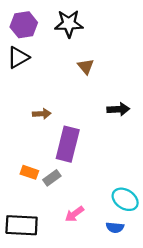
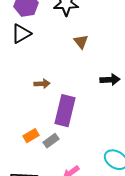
orange rectangle: (29, 172) -> (31, 136), turned -49

